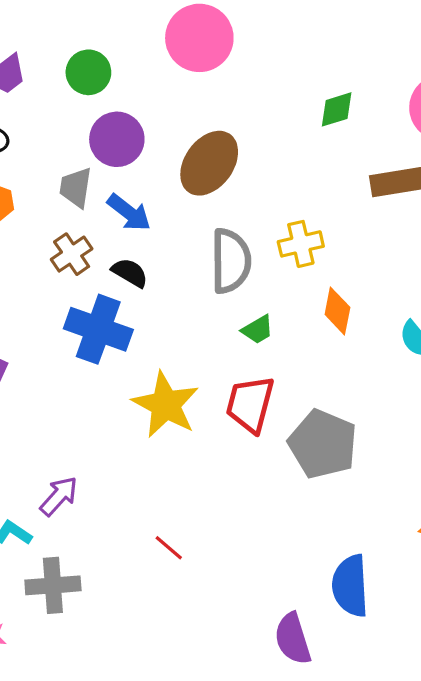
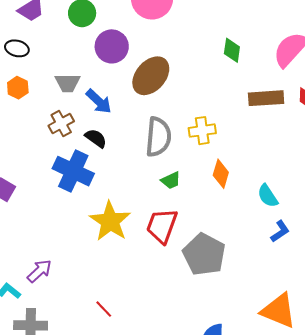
green diamond: (337, 109) -> (232, 50), turned -70
purple circle: (117, 139) -> (112, 46), moved
gray trapezoid: (76, 188) -> (68, 83), turned -104

